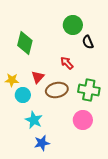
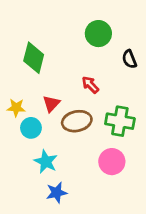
black semicircle: (88, 42) -> (129, 59), moved

